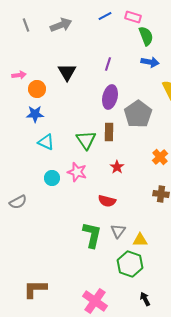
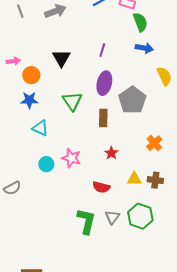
green triangle: (86, 140) -> (72, 101), moved
yellow triangle: (140, 240) -> (134, 179), moved
green hexagon: (130, 264) -> (140, 216), moved

